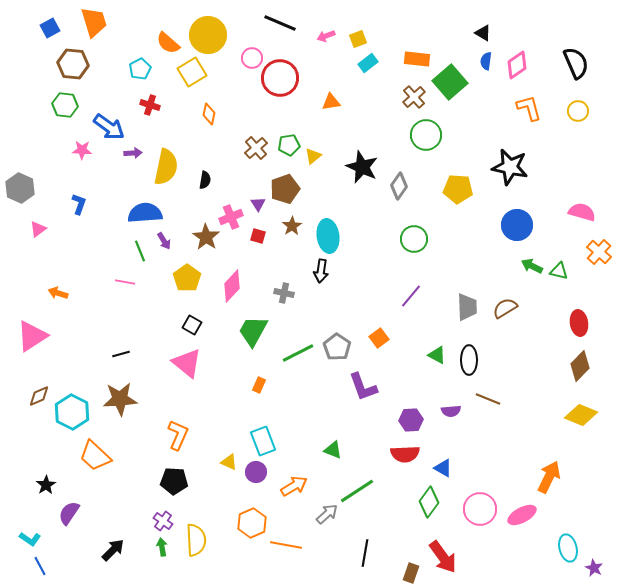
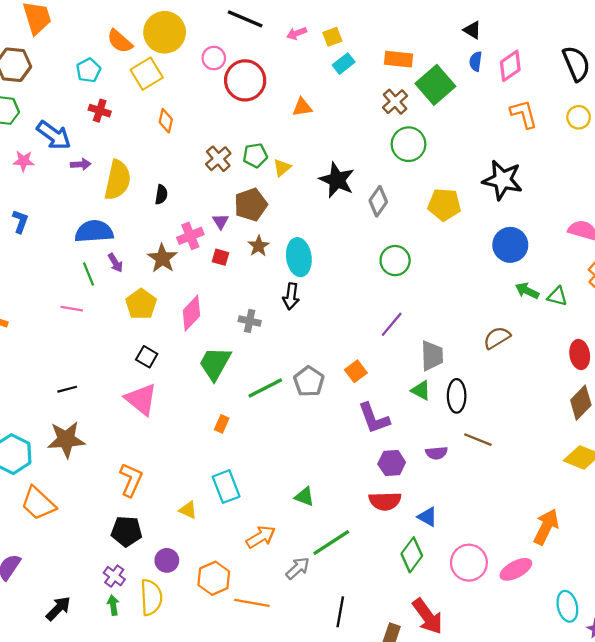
gray trapezoid: (467, 307) -> (432, 356), moved
purple L-shape: (363, 387) -> (374, 418), moved
purple circle: (256, 472) -> (167, 560), moved

